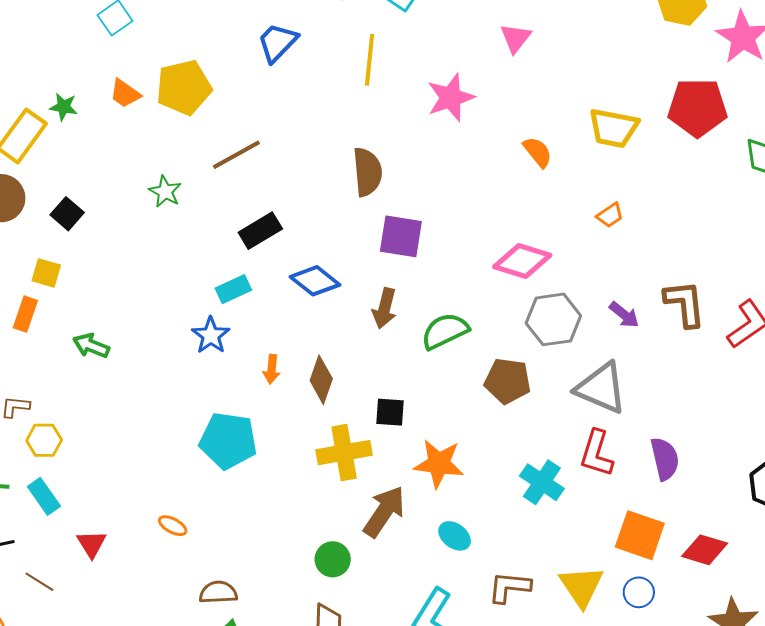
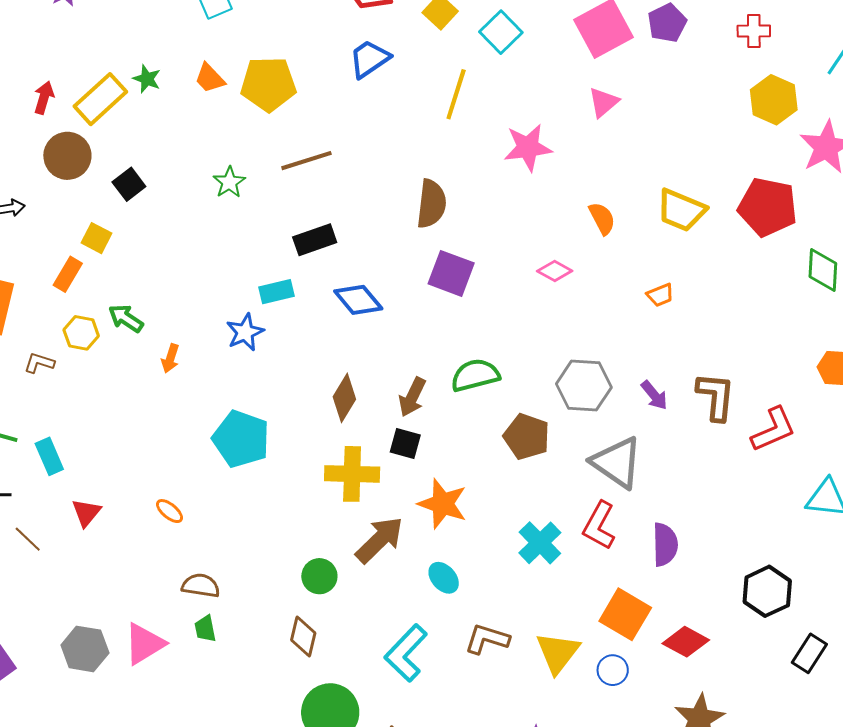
pink diamond: (522, 261) -> (555, 271), moved, size x0.6
brown arrow: (385, 308) -> (412, 397), moved
orange arrow: (272, 369) -> (170, 358), moved
yellow hexagon: (44, 440) -> (81, 333), moved

